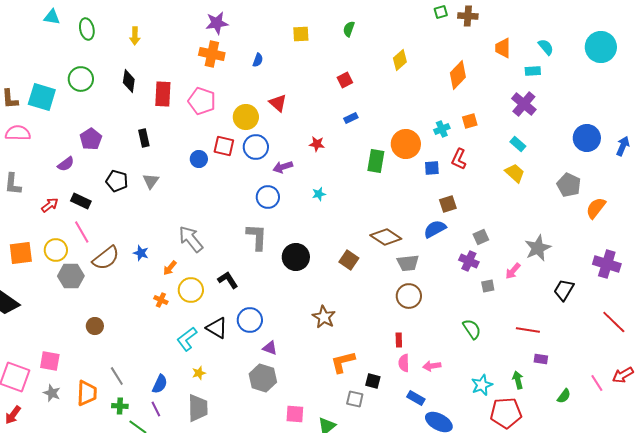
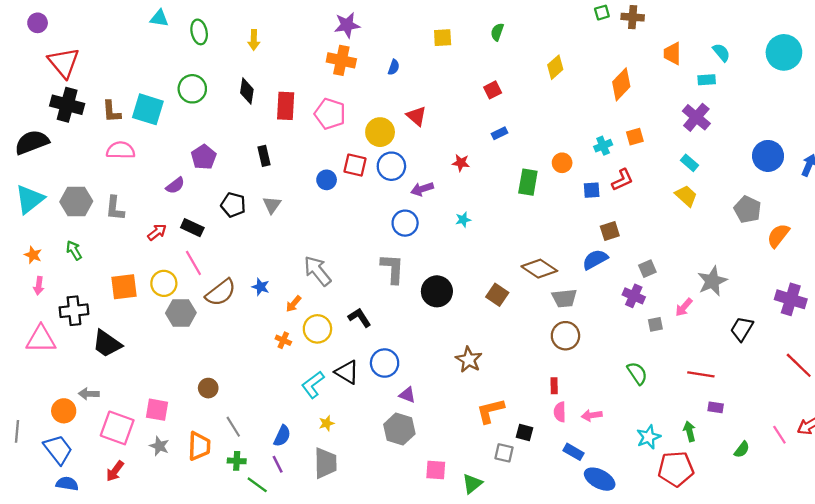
orange circle: (406, 144) -> (562, 163), size x0.6
red L-shape: (459, 159) -> (622, 180), turned -140
brown circle: (95, 326) -> (208, 388), moved

